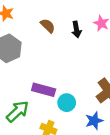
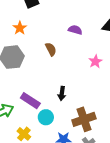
black arrow: (76, 29) -> (62, 94), moved

